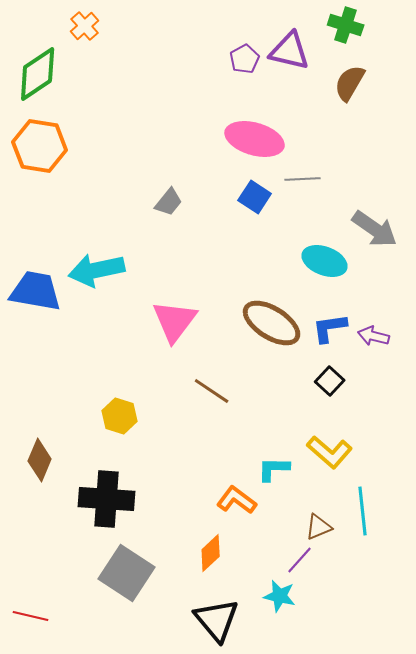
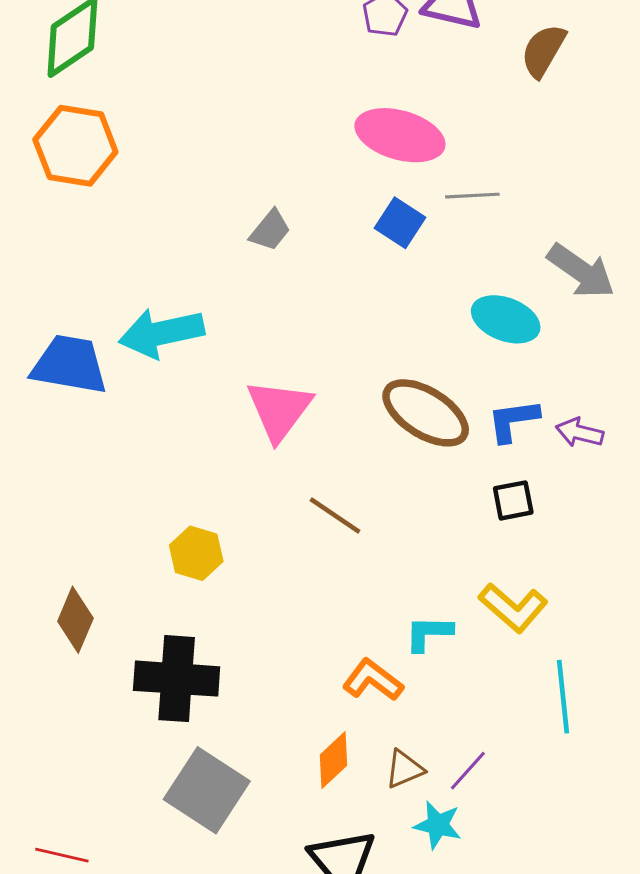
black square: (330, 381) -> (513, 500), turned 36
brown triangle: (319, 527) -> (404, 769), moved

